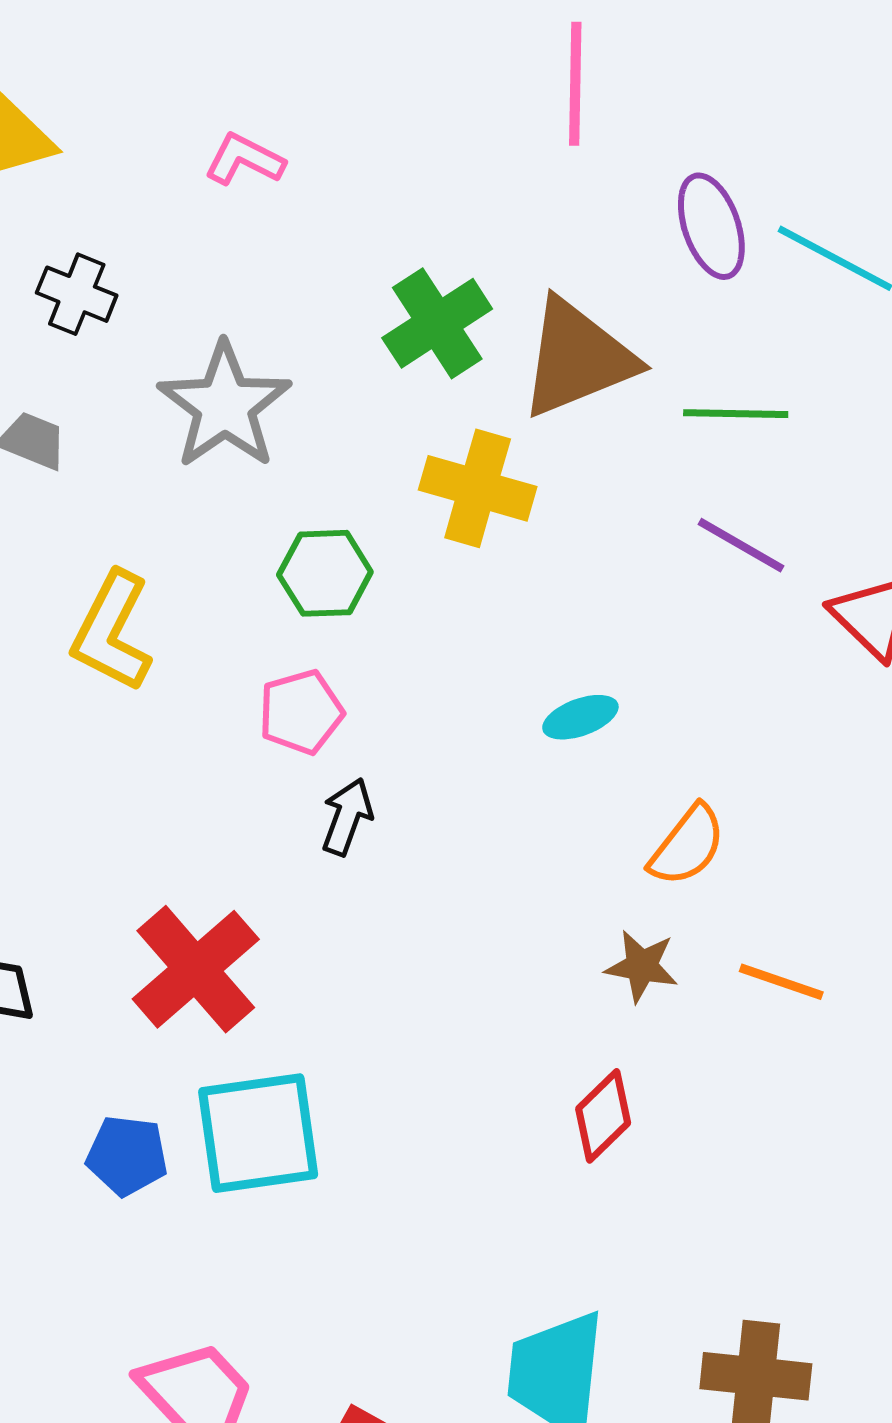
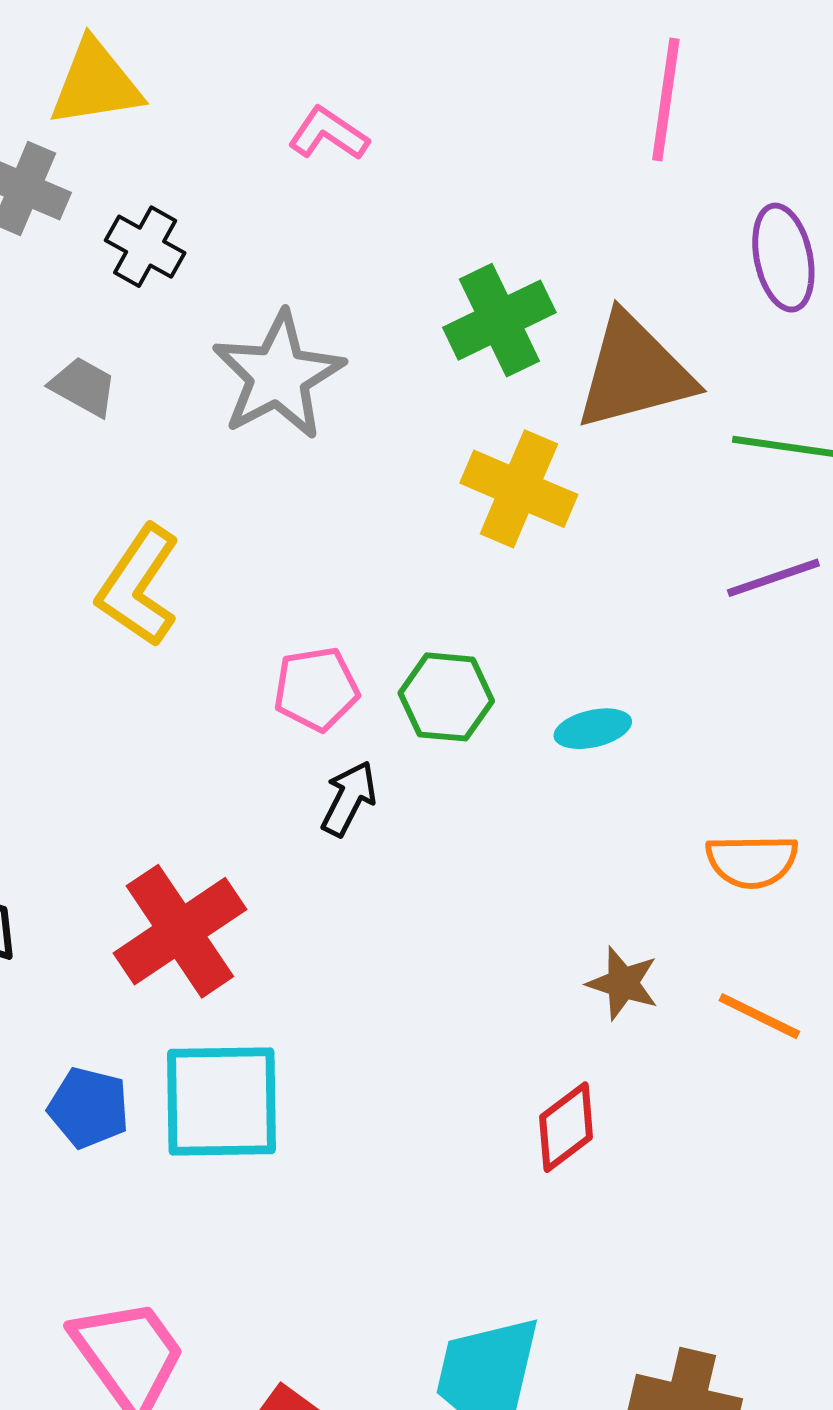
purple line: (741, 545) -> (773, 578), turned -56
green hexagon: (325, 573) -> (446, 697), moved
orange semicircle: (687, 846) -> (752, 861), moved, turned 44

